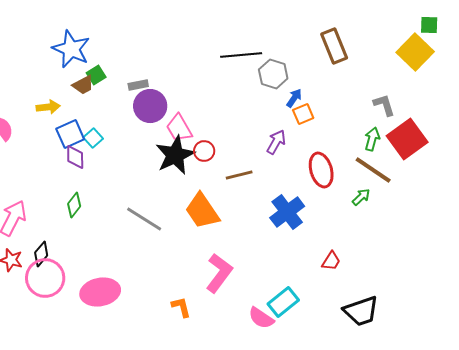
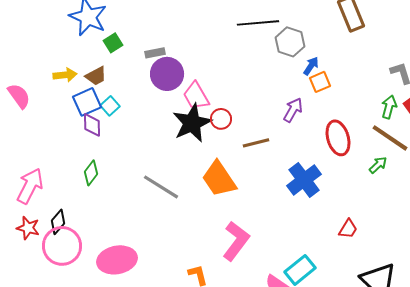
brown trapezoid: (83, 85) -> (96, 76), moved

